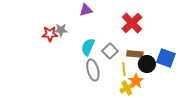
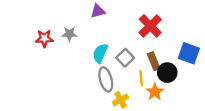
red star: (50, 34) -> (44, 38), moved
brown rectangle: (135, 54) -> (154, 61), turned 63
blue square: (166, 58) -> (189, 53), moved
yellow cross: (127, 88) -> (121, 100), moved

